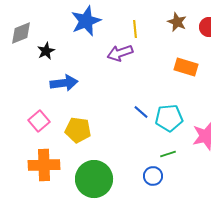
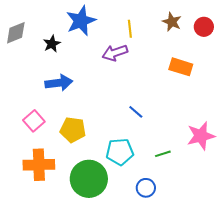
black star: (46, 51) -> (52, 44), moved
cyan pentagon: (169, 118) -> (120, 152), moved
blue circle: (153, 176) -> (146, 188), moved

